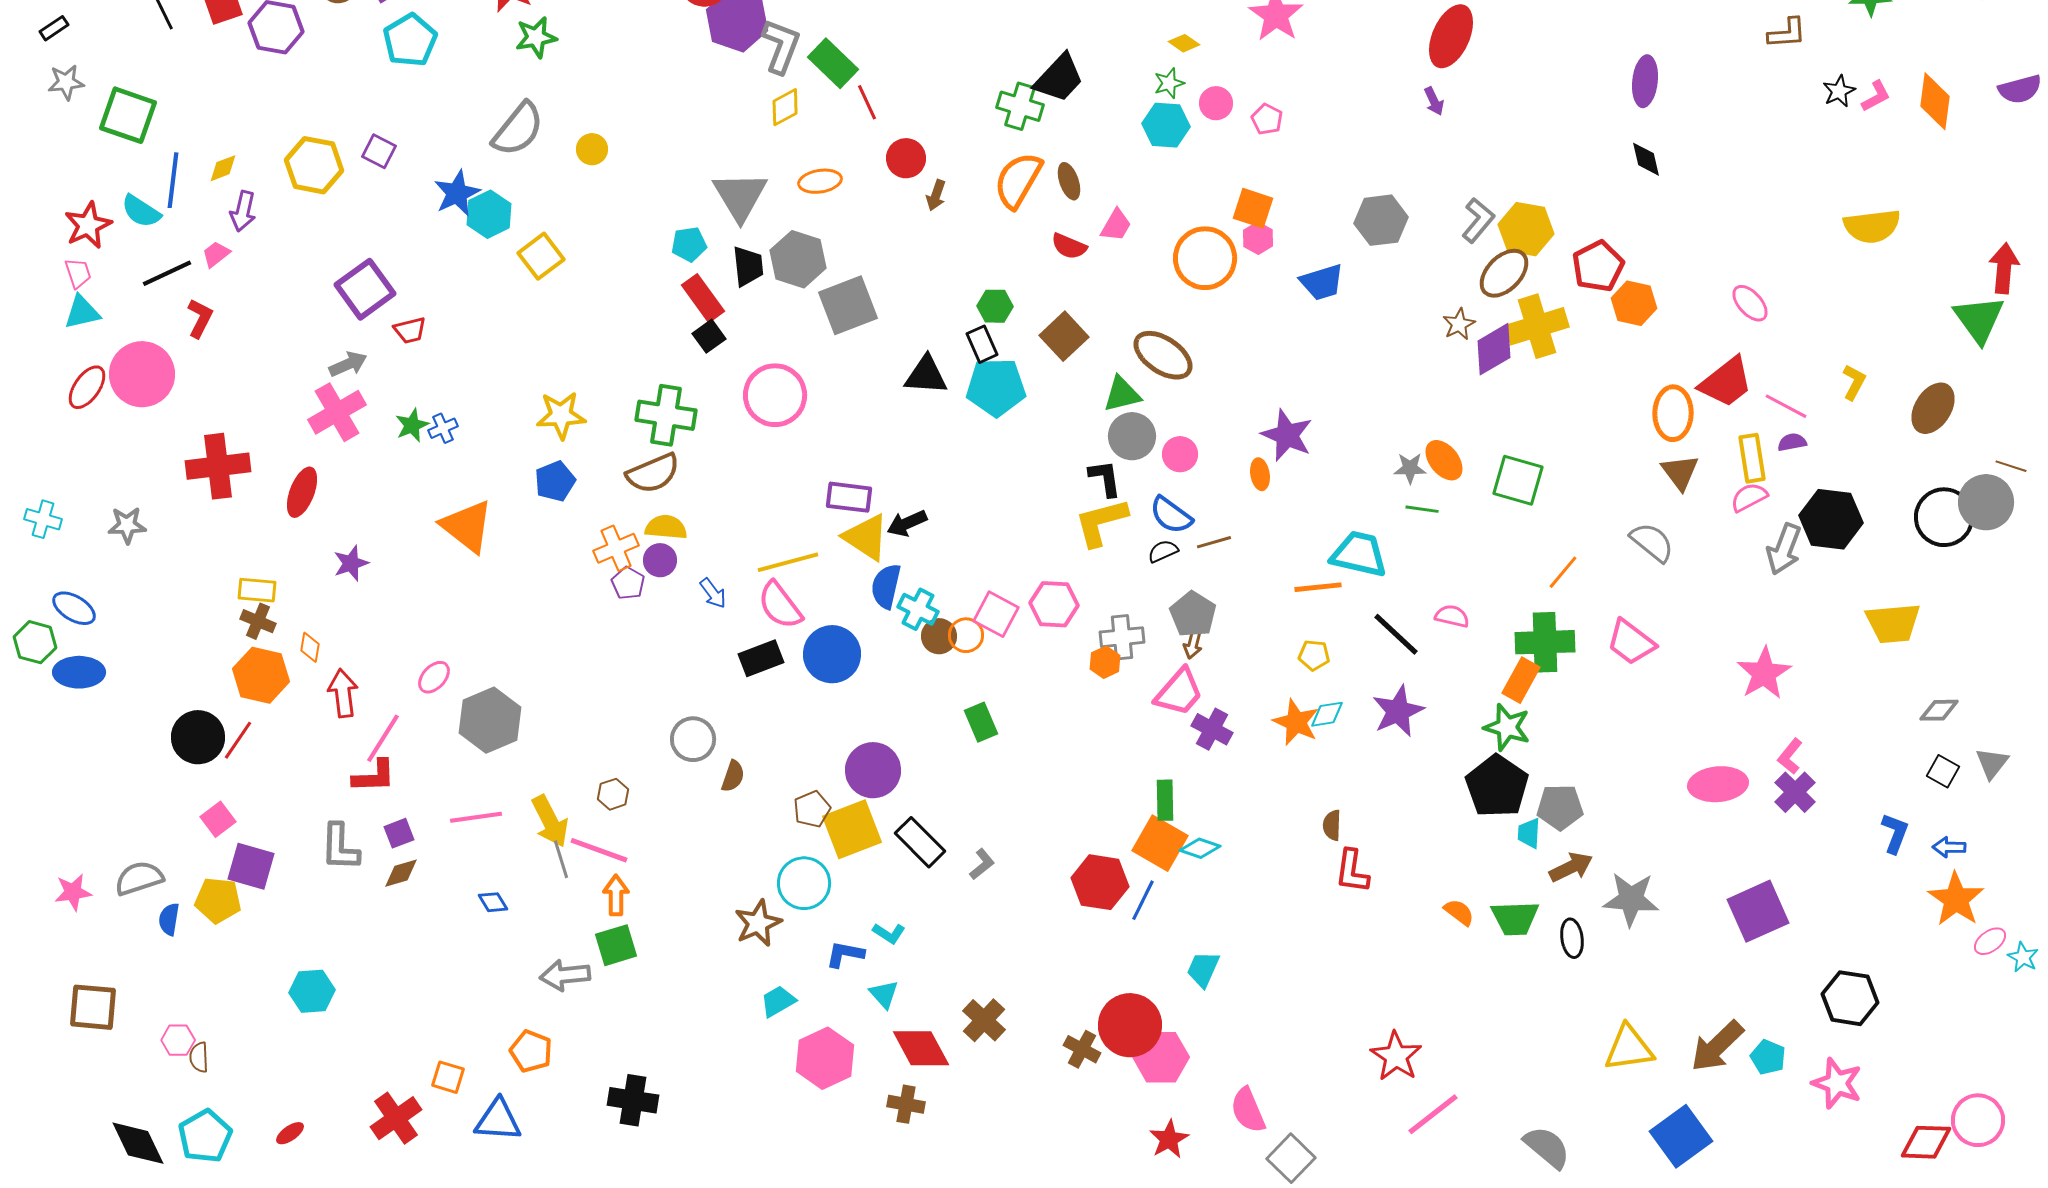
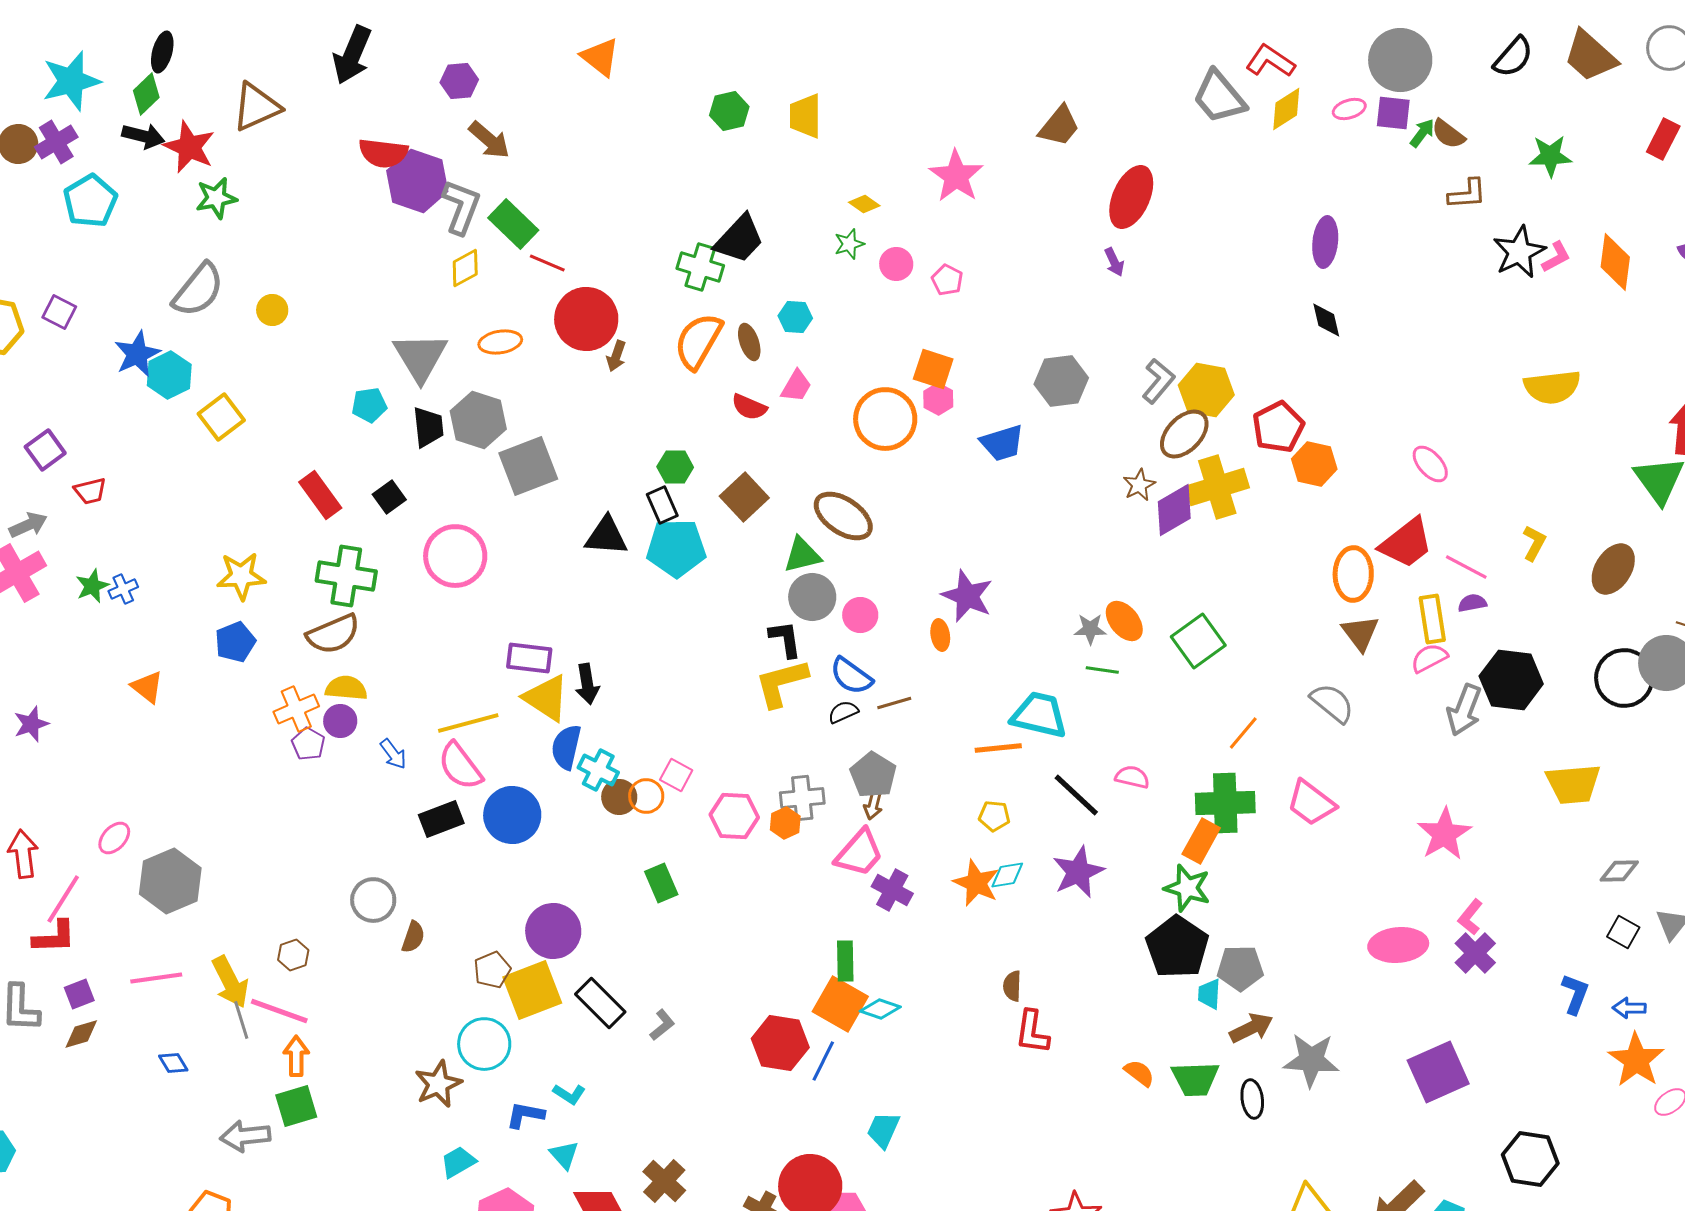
black star: (1839, 91) -> (1519, 252), size x1.6
red line: (867, 102) -> (547, 263), turned -42
cyan hexagon: (1166, 125) -> (795, 317), moved, size x0.7
red circle: (906, 158) -> (586, 319), size x1.6
purple square: (365, 289) -> (45, 450), size x0.7
red rectangle: (703, 298) -> (320, 495), moved
green square: (1518, 480) -> (1198, 641), turned 38
black arrow: (907, 523) -> (587, 684), turned -75
orange triangle: (467, 526) -> (147, 687), size x0.6
pink hexagon: (1054, 604) -> (734, 816), moved
pink square: (996, 614) -> (676, 775), size x0.7

